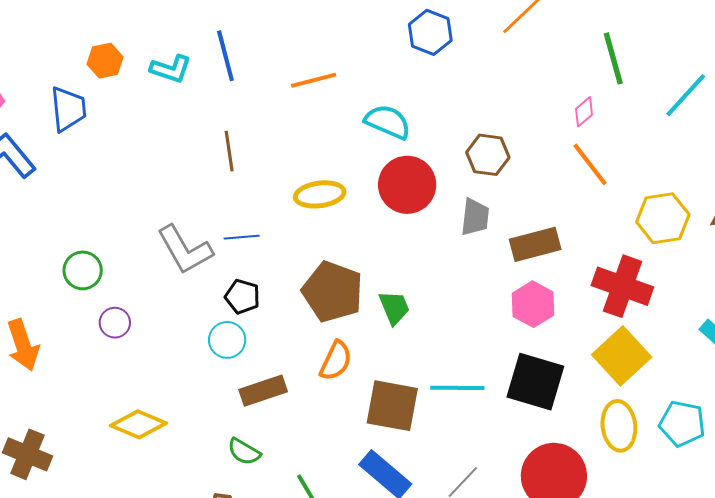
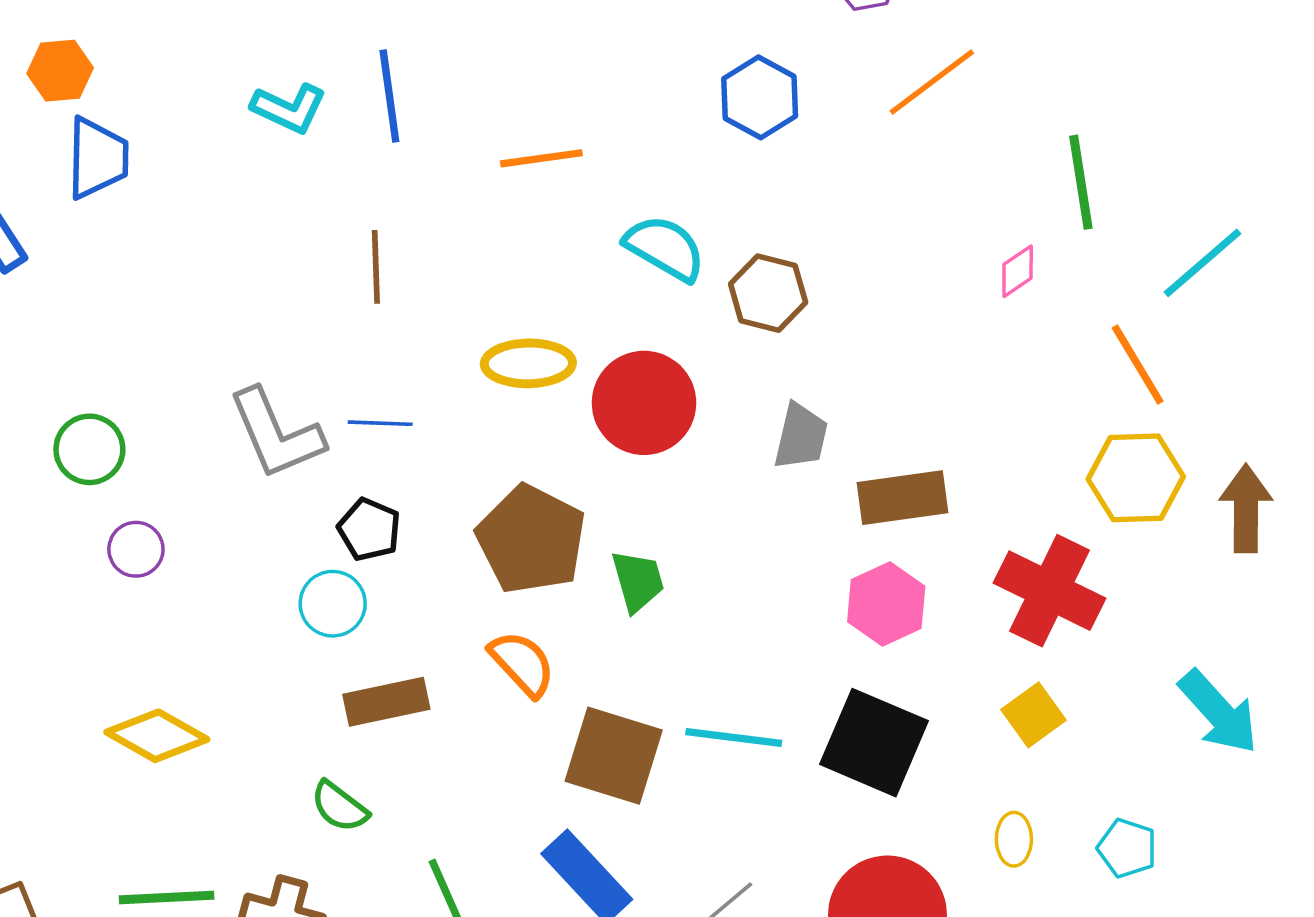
orange hexagon: (105, 61) -> (60, 71), moved
brown hexagon: (488, 155) -> (768, 293), moved
orange line: (590, 164) -> (1138, 365), moved
red circle: (407, 185) -> (644, 403), moved
yellow square: (622, 356) -> (1033, 715), size x0.6
orange semicircle: (336, 361) -> (522, 664), turned -75
cyan pentagon: (682, 424) -> (1127, 848), size x0.7
yellow ellipse: (619, 426) -> (1014, 839), size x0.6

